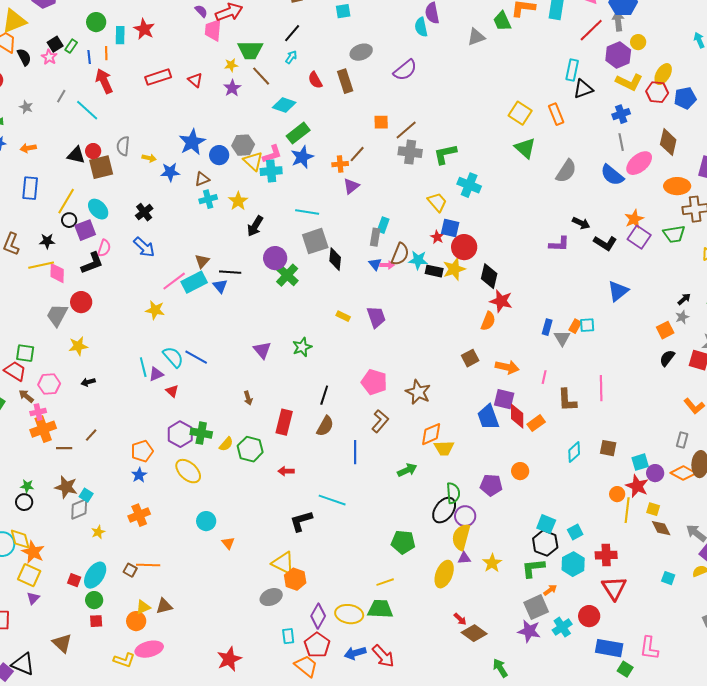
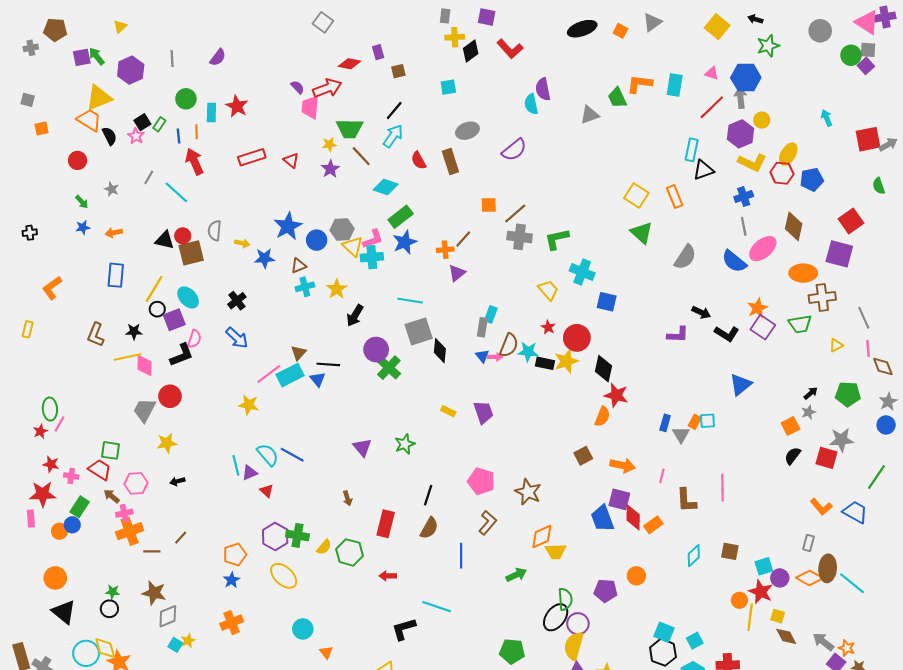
cyan arrow: (291, 57) -> (393, 136), size x1.6
blue square: (450, 228) -> (607, 302), moved
cyan square: (86, 495) -> (175, 645), moved

